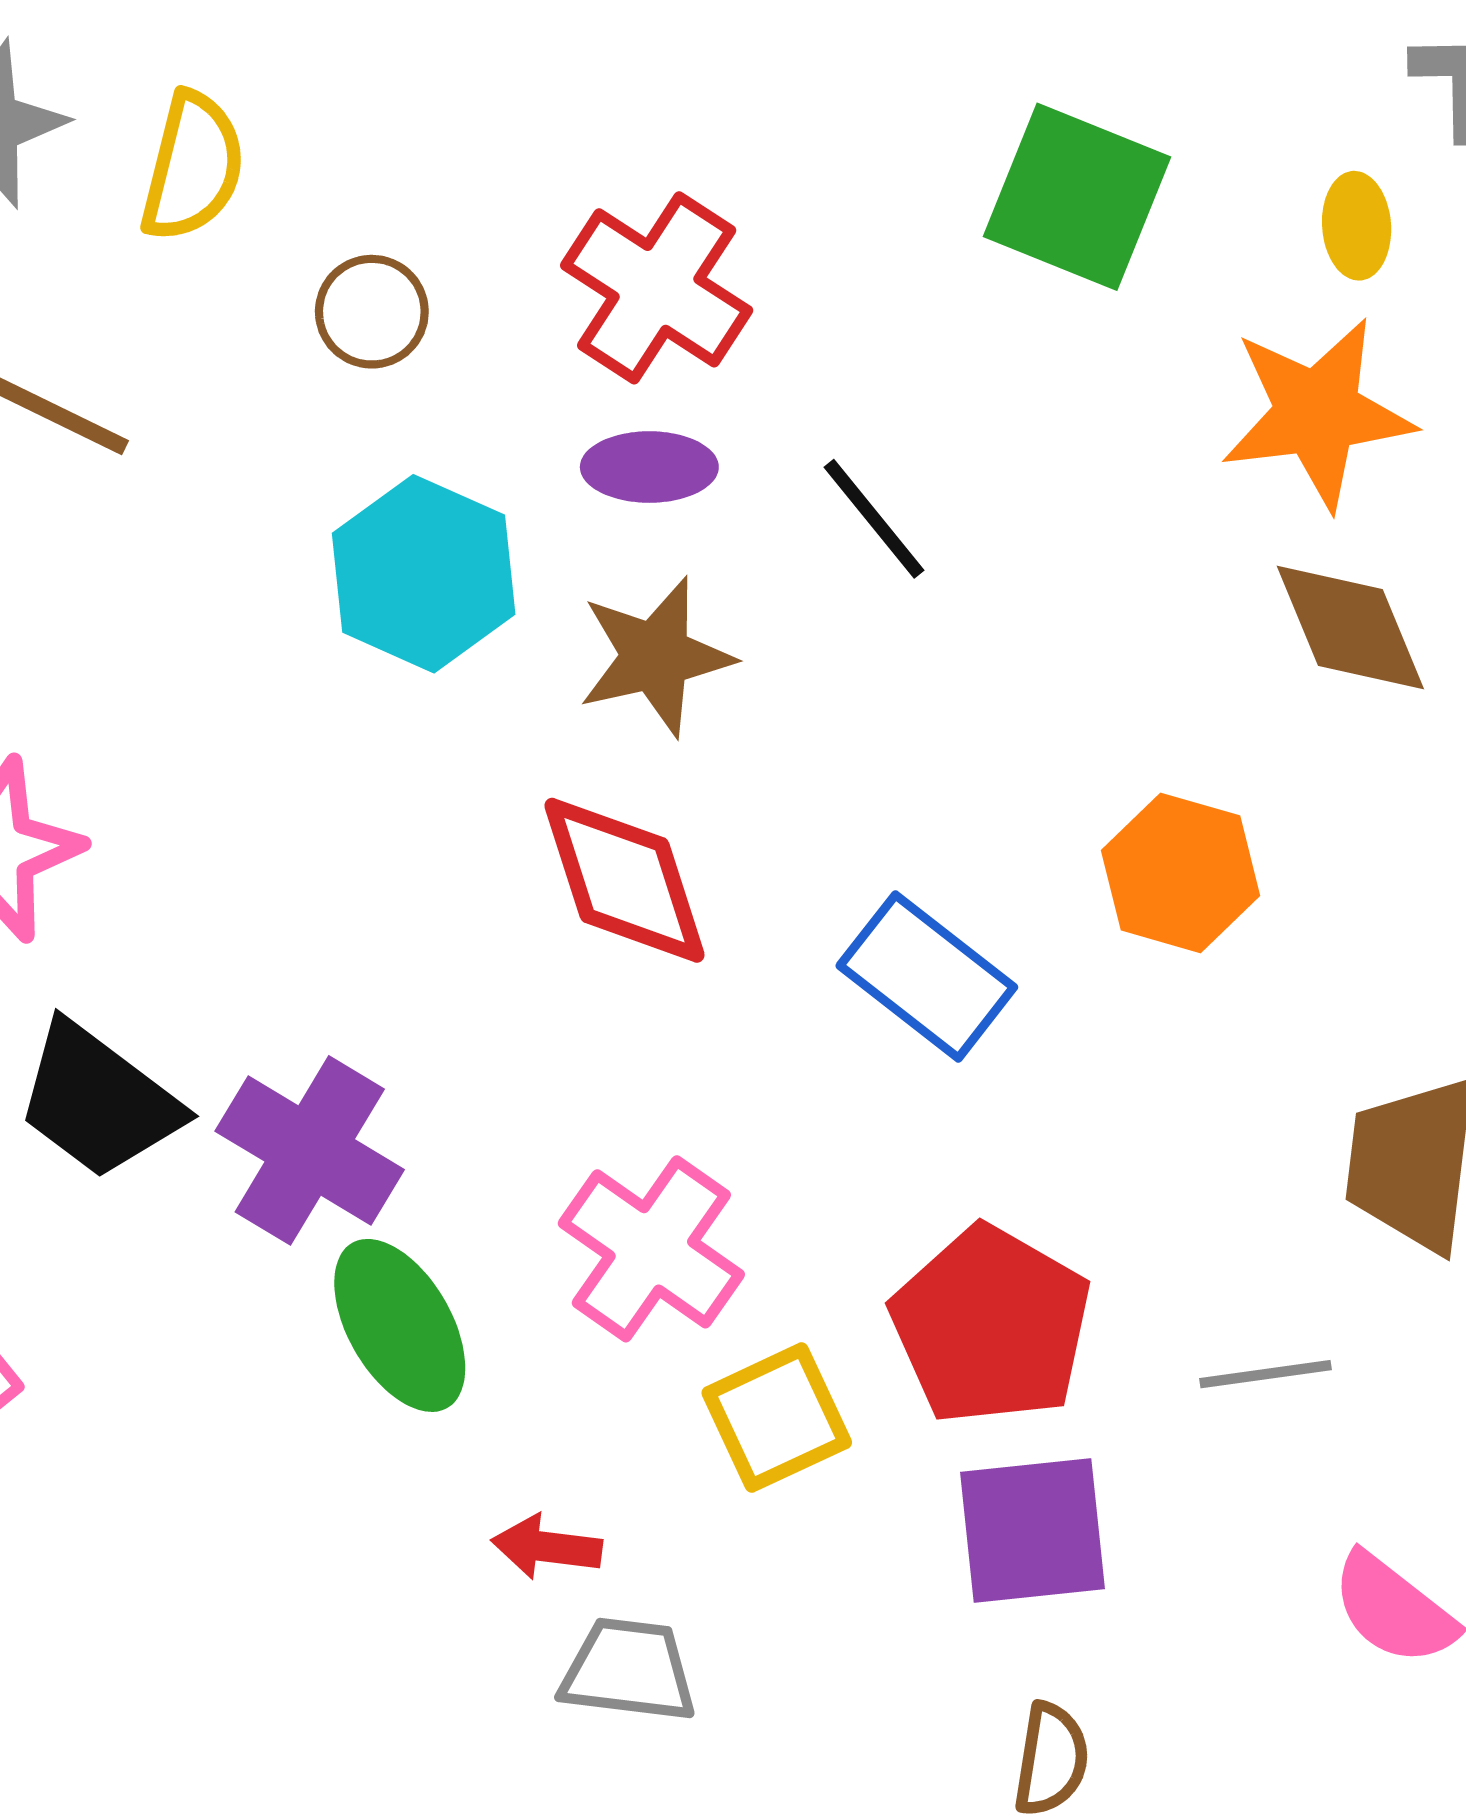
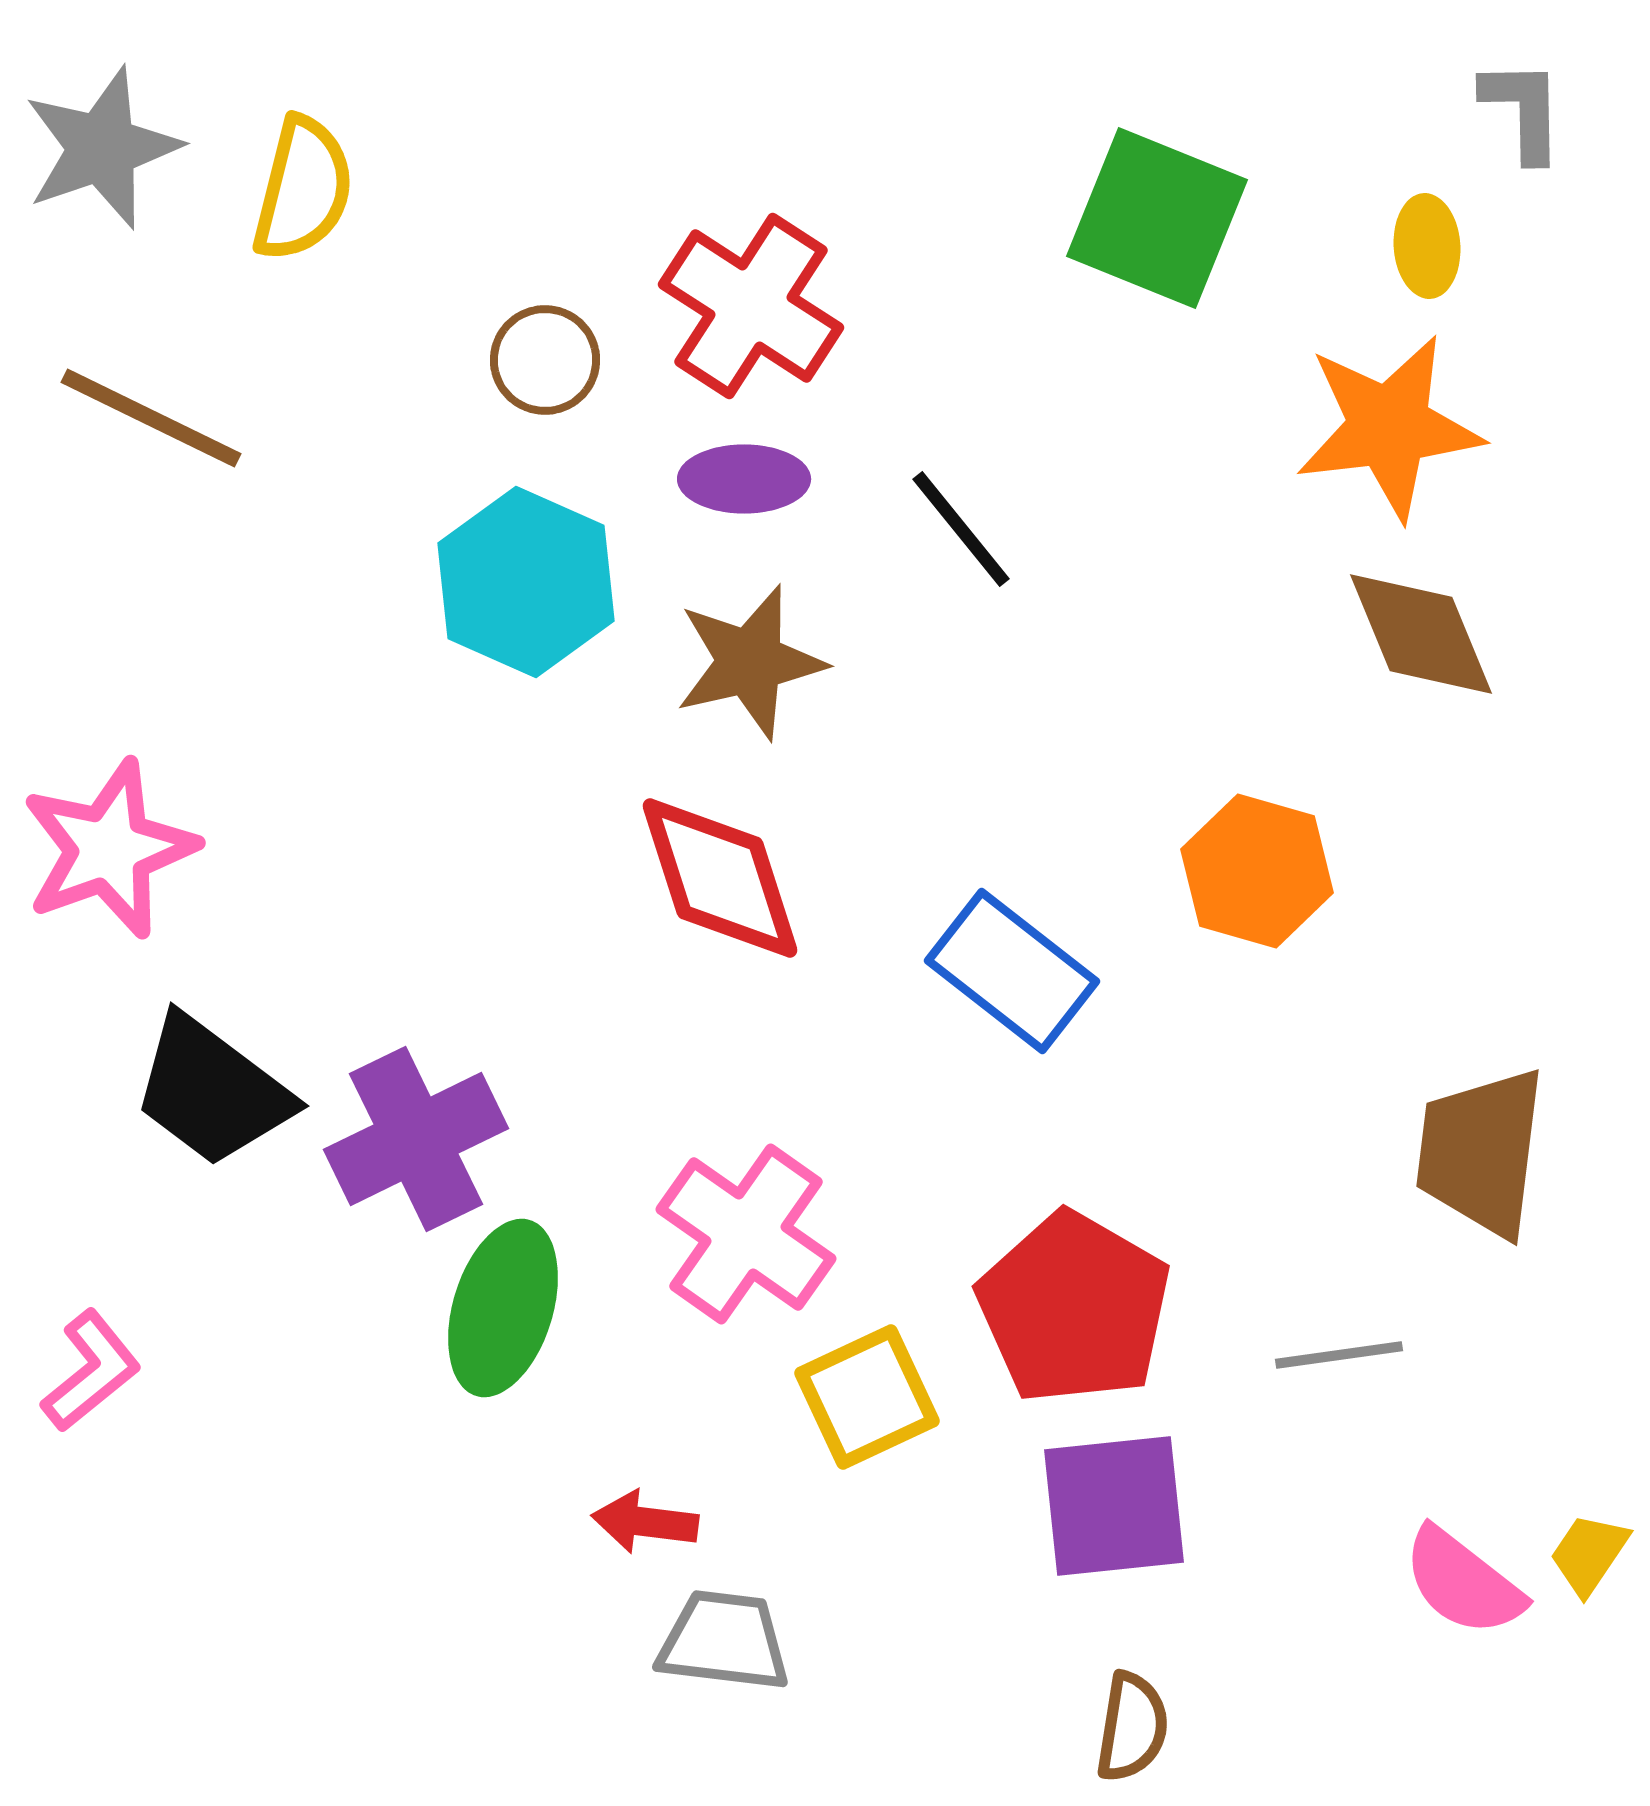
brown circle: (372, 312) -> (545, 360), moved
purple cross: (310, 1150) -> (416, 1139), turned 33
green ellipse: (400, 1325) -> (503, 1308), turned 47

